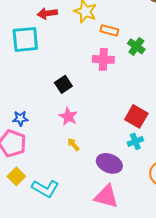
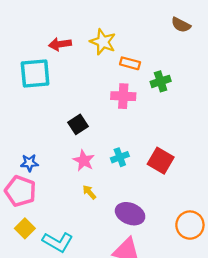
green cross: (136, 46) -> (161, 81), turned 36
cyan cross: (135, 141) -> (120, 157), moved

